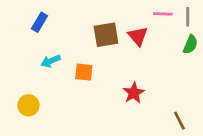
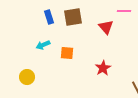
blue rectangle: (40, 22) -> (49, 17), moved, turned -48
brown square: (106, 35) -> (73, 17), moved

